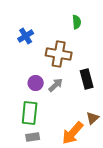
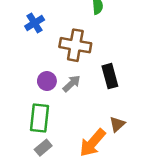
gray rectangle: (33, 137) -> (43, 148), turned -32

